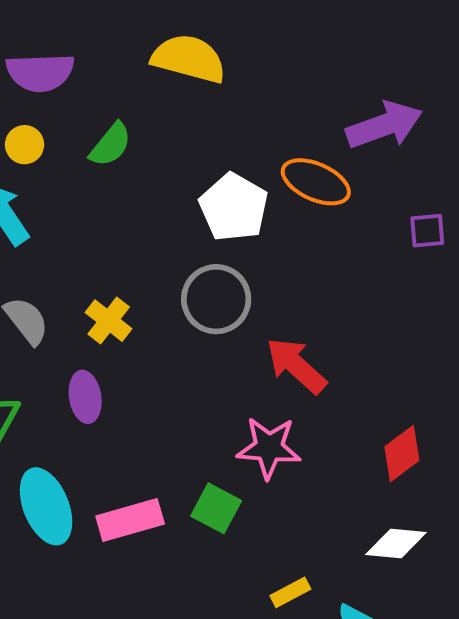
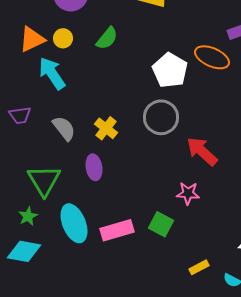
pink star: (269, 448) -> (188, 193), size x0.7

